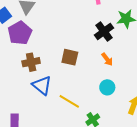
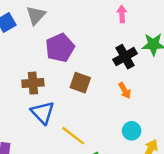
purple pentagon: (20, 33) -> (60, 48), moved
cyan circle: (107, 87) -> (132, 131), moved

